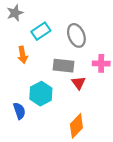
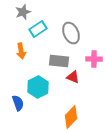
gray star: (15, 13) -> (23, 12), moved
red triangle: (79, 83) -> (73, 77), turned -32

